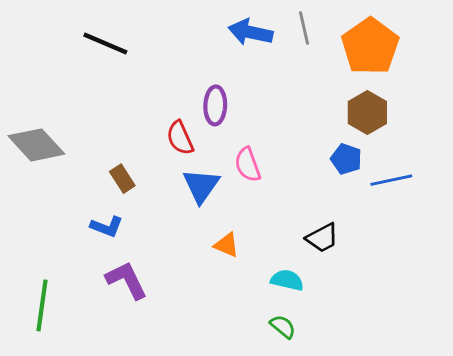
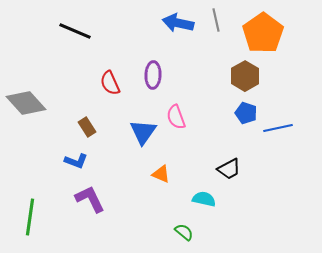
brown hexagon: (367, 113) -> (245, 76), moved
red semicircle: (180, 138) -> (110, 83), moved
green semicircle: (283, 327) -> (184, 232), moved

